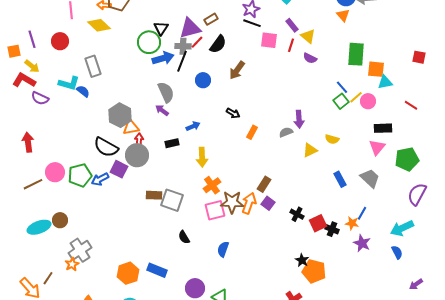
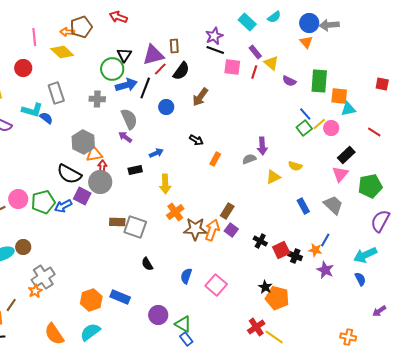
brown rectangle: (211, 19) -> (174, 46), turned -64
gray cross: (183, 46) -> (97, 99), moved
purple semicircle: (310, 58) -> (289, 81), moved
black rectangle: (383, 128) -> (346, 155), turned -42
pink square: (215, 210) -> (216, 285), moved, turned -35

